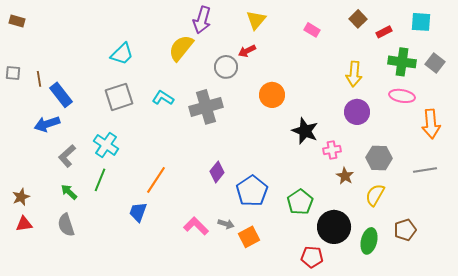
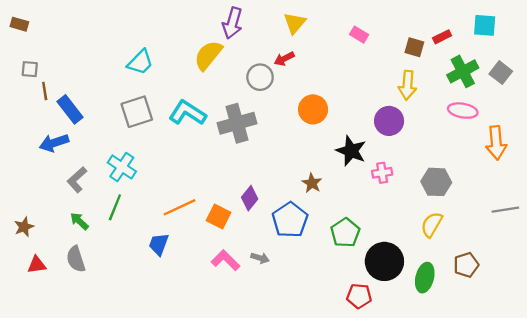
brown square: (358, 19) -> (414, 47), moved, turned -30
green cross: (402, 62) -> (463, 71), turned -36
gray square: (13, 73) -> (30, 69), moved
cyan L-shape: (163, 98) -> (187, 113), size x1.5
purple circle: (357, 112) -> (389, 121), moved
gray line: (425, 170) -> (505, 210), moved
brown star: (345, 176) -> (312, 183), moved
orange line: (156, 180) -> (179, 207), turned 32
red triangle: (24, 224) -> (37, 265), moved
orange square: (249, 237) -> (219, 217), moved, turned -35

